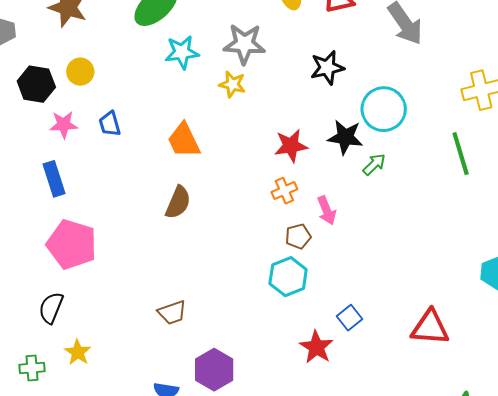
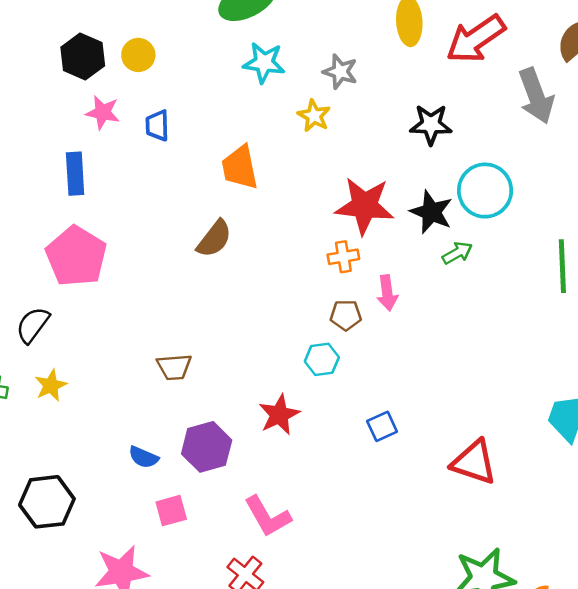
gray star: (244, 44) -> (340, 72), size x0.7
red star: (291, 146) -> (365, 206), size x1.4
cyan hexagon: (288, 277) -> (322, 359), size x0.7
red star: (316, 347) -> (279, 415), moved

